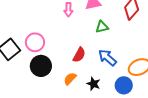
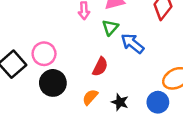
green triangle: (102, 27) -> (110, 27), moved, turned -32
blue arrow: (107, 58) -> (133, 44), moved

